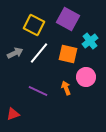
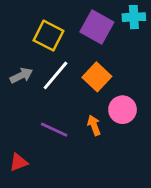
cyan cross: (90, 41) -> (134, 17), moved, turned 35
orange square: (68, 54) -> (97, 77), turned 30

